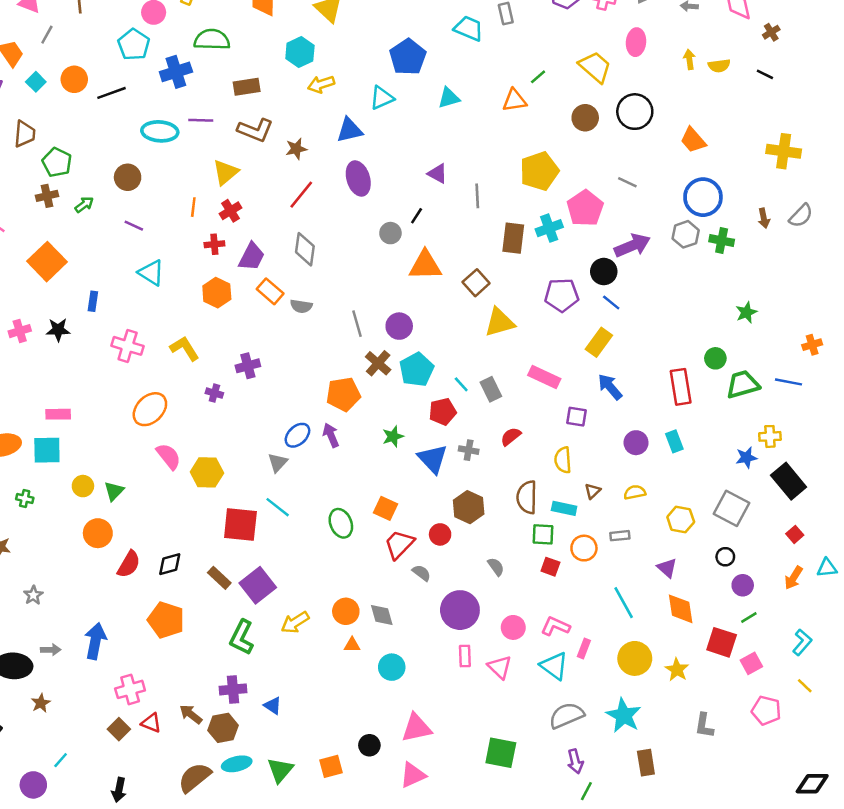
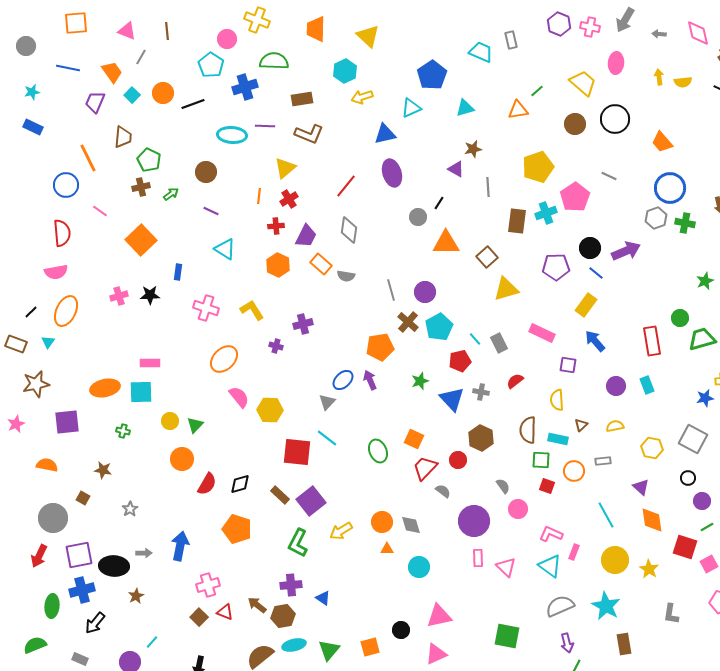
brown star: (296, 149) -> (473, 149), moved
purple arrow: (632, 245) -> (626, 251), moved
pink circle: (513, 627) -> (518, 509), moved

